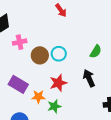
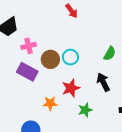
purple rectangle: (18, 84) -> (27, 72), moved
green star: (54, 106) -> (85, 110), moved

